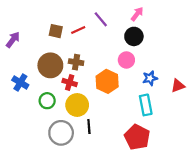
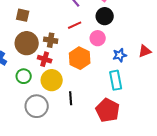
red line: (78, 30) -> (75, 25), moved
brown square: (56, 31) -> (23, 15), moved
red triangle: (178, 86) -> (145, 51), moved
black line: (89, 126) -> (71, 98), moved

